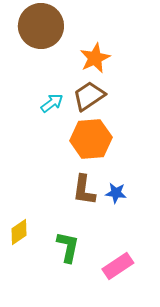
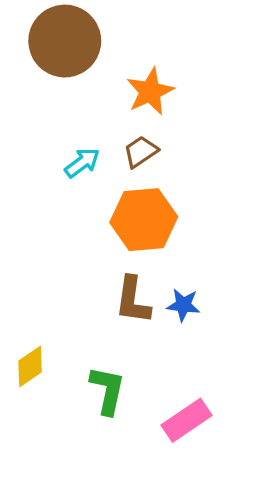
brown trapezoid: (89, 96) -> (141, 152), size x0.7

